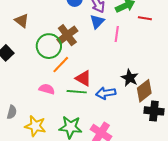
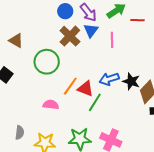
brown cross: (67, 35) -> (70, 36), moved
orange line: (61, 65) -> (70, 86), moved
green line: (77, 92) -> (95, 102), moved, turned -54
blue arrow: (106, 93) -> (109, 79), moved

